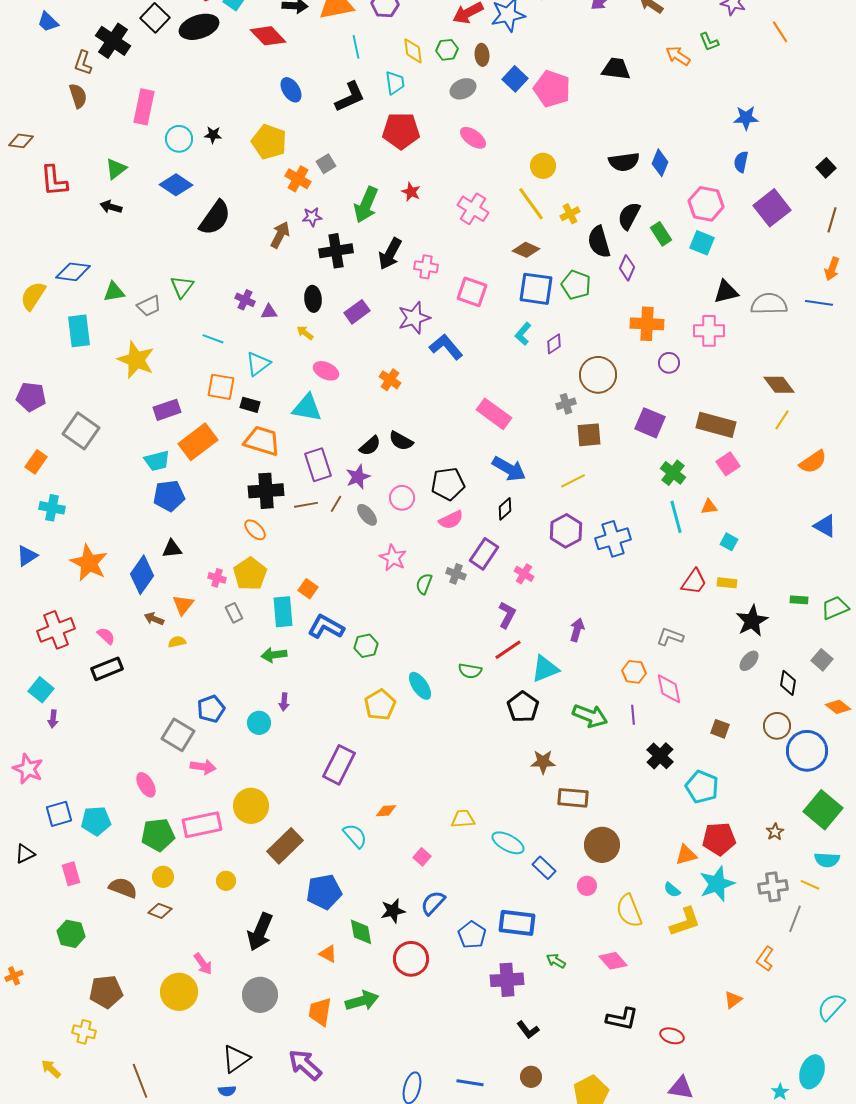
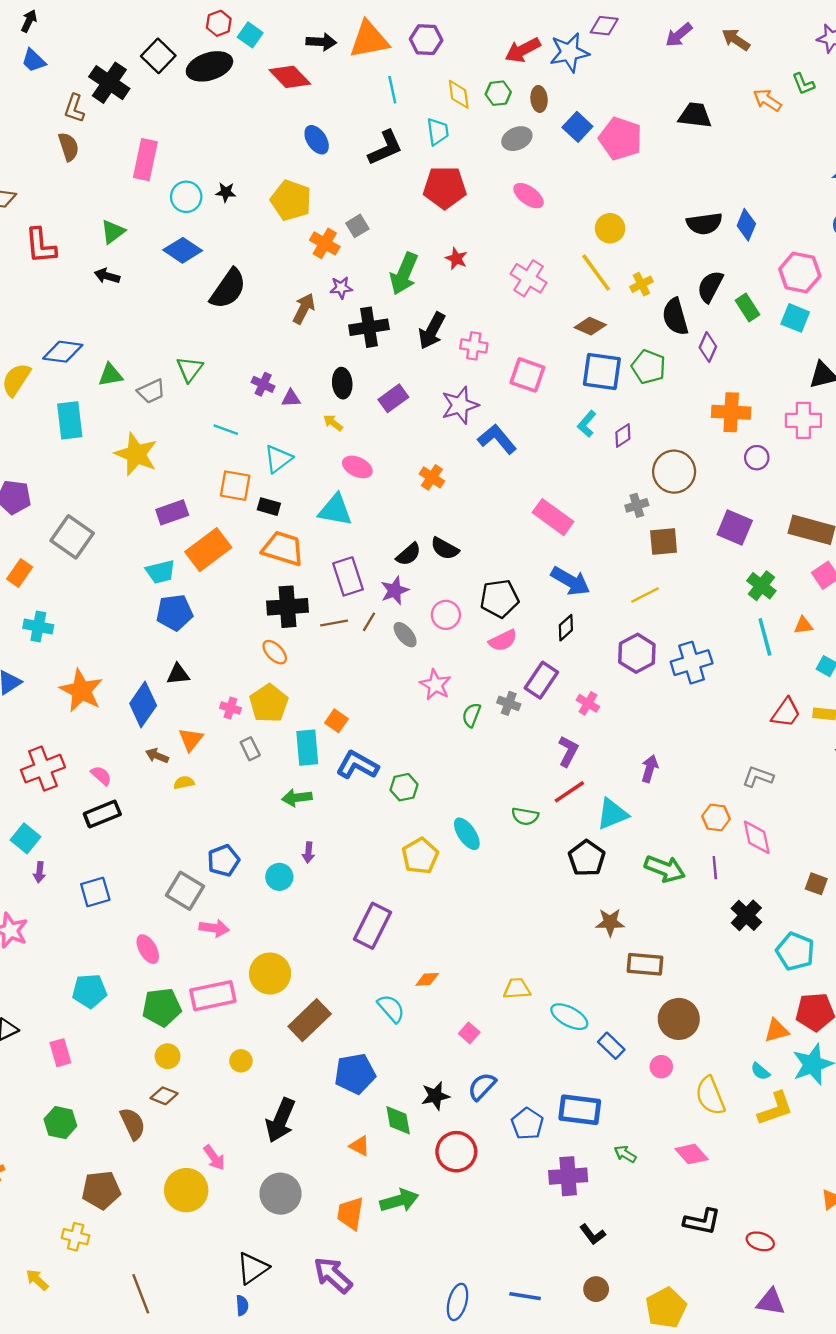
blue square: (59, 814) -> (95, 892), moved
brown semicircle: (123, 888) -> (133, 1124), moved, turned 44
blue semicircle: (227, 1091) -> (242, 1305), turned -90

